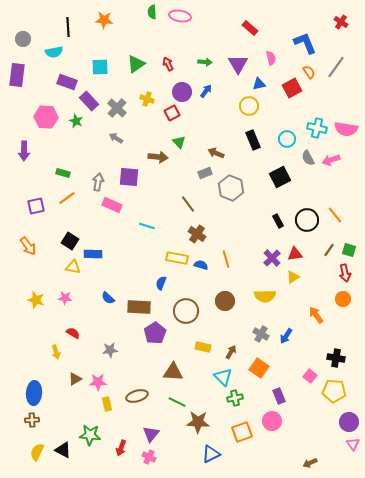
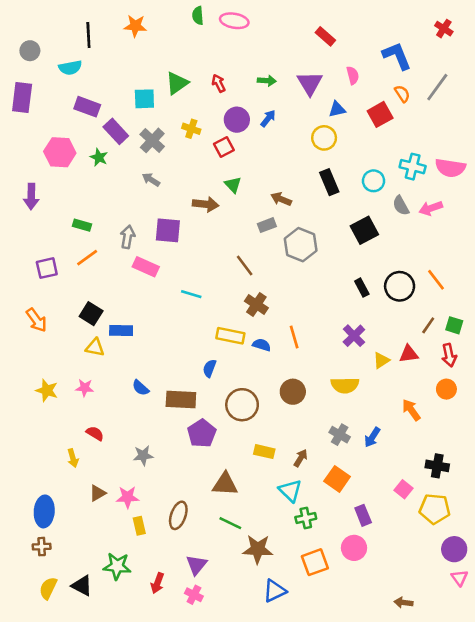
cyan square: (100, 67) -> (144, 99), moved
red triangle: (295, 254) -> (409, 354), moved
brown ellipse: (137, 396) -> (178, 515), turned -55
brown arrow: (310, 463) -> (403, 603), turned 32

